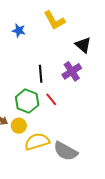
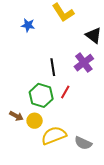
red line: (51, 99) -> (65, 92), turned 72
gray semicircle: (66, 151) -> (83, 143), size x0.7

